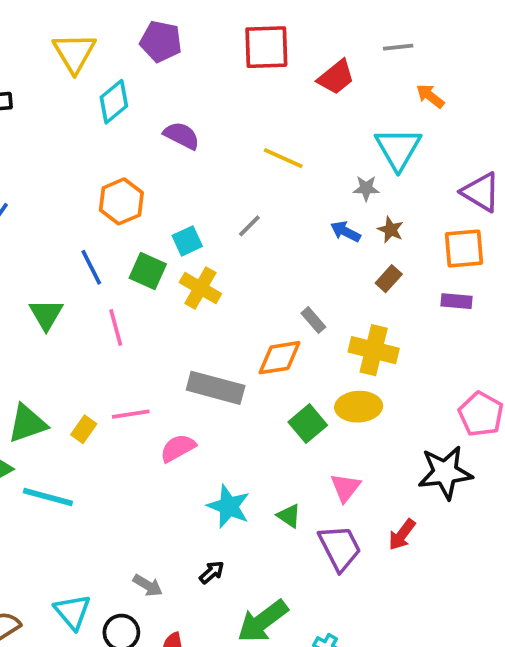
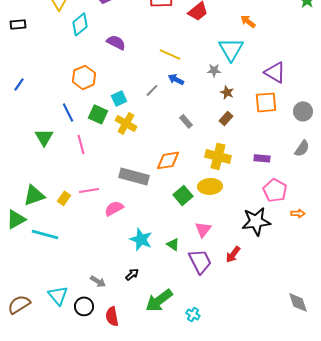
blue arrow: (345, 232) -> (176, 79), moved
purple rectangle: (456, 301) -> (262, 158), moved
gray rectangle: (313, 320) -> (186, 121), moved

